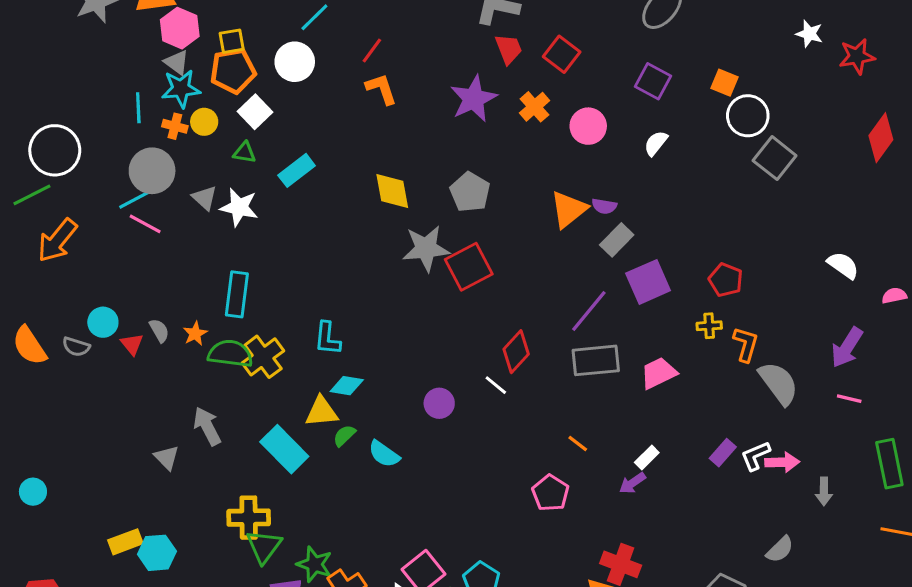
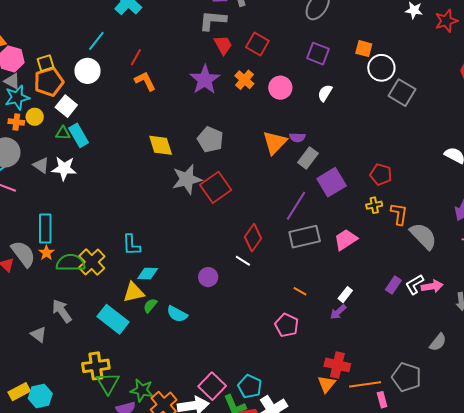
cyan rectangle: (297, 170) -> (79, 135), moved, turned -75
cyan rectangle: (237, 294) -> (45, 229), moved
gray semicircle: (159, 330) -> (23, 254), size x1.8

